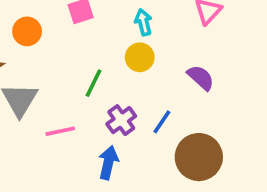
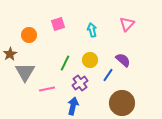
yellow circle: (140, 57) -> (90, 60), moved
blue line: (162, 122) -> (108, 75), moved

